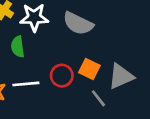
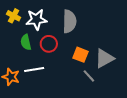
gray semicircle: (78, 23) -> (69, 21), turned -110
red circle: (62, 76) -> (49, 44), moved

